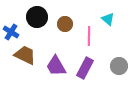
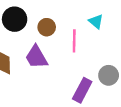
purple trapezoid: (56, 66) -> (36, 57), moved
purple rectangle: (85, 68) -> (82, 90), moved

